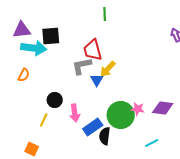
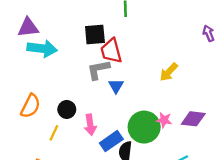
black square: (51, 36) -> (95, 34), moved
yellow arrow: (108, 69) -> (169, 72), moved
orange semicircle: (24, 75) -> (30, 106), moved, size x1.5

